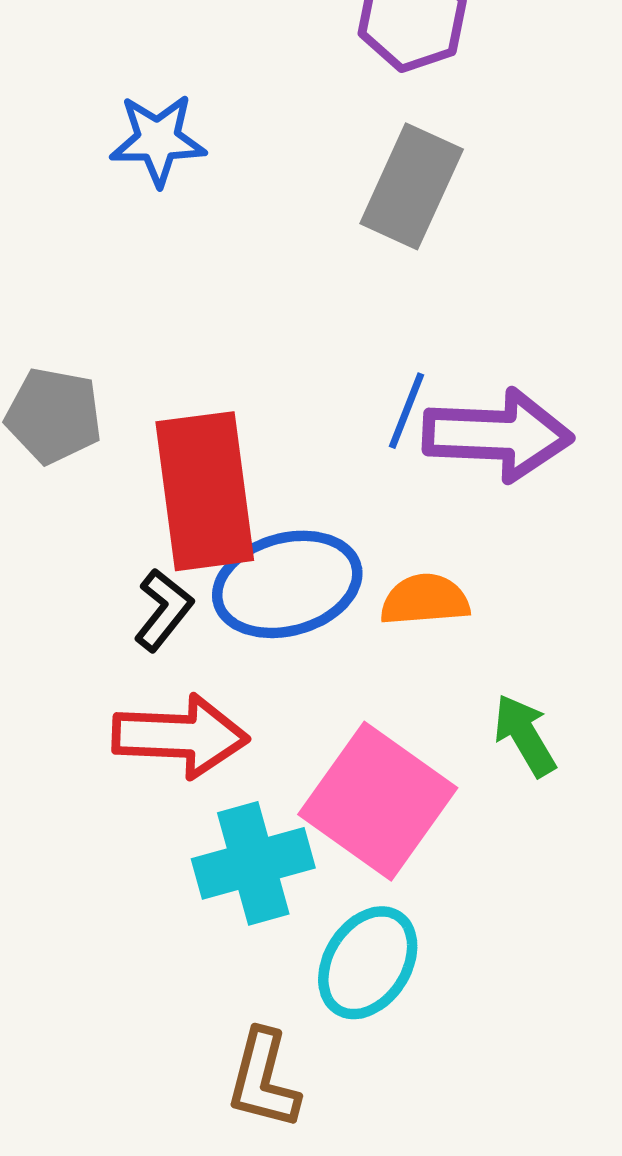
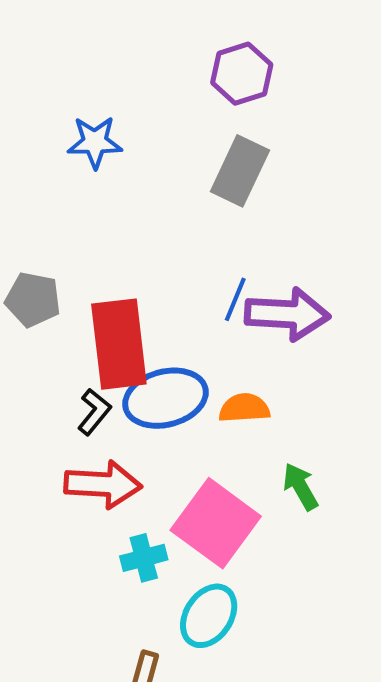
cyan cross: (253, 863) -> (144, 558), size x0.7

